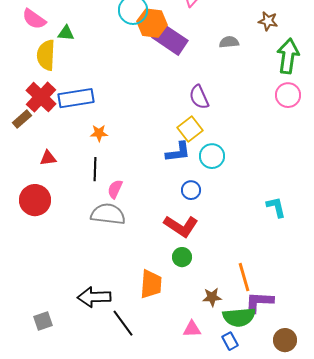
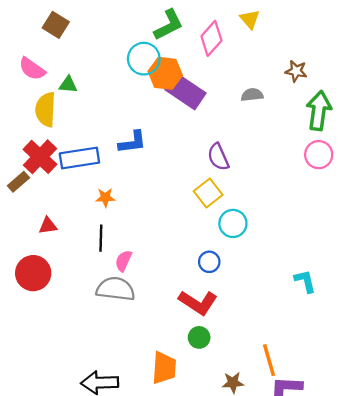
blue L-shape: (178, 152) -> (132, 142), moved

